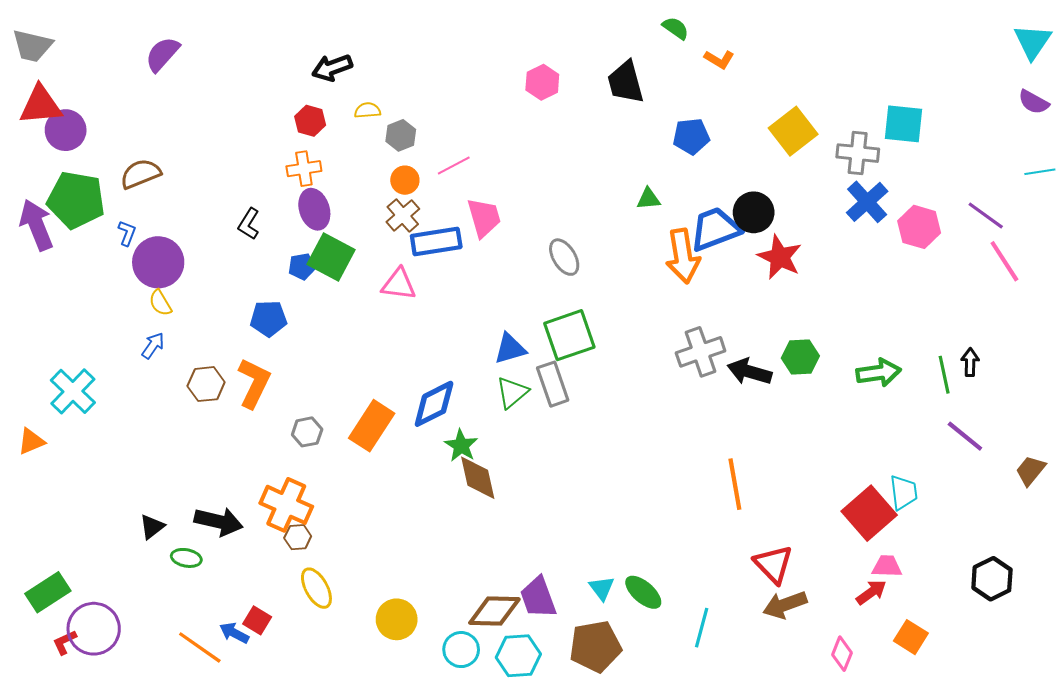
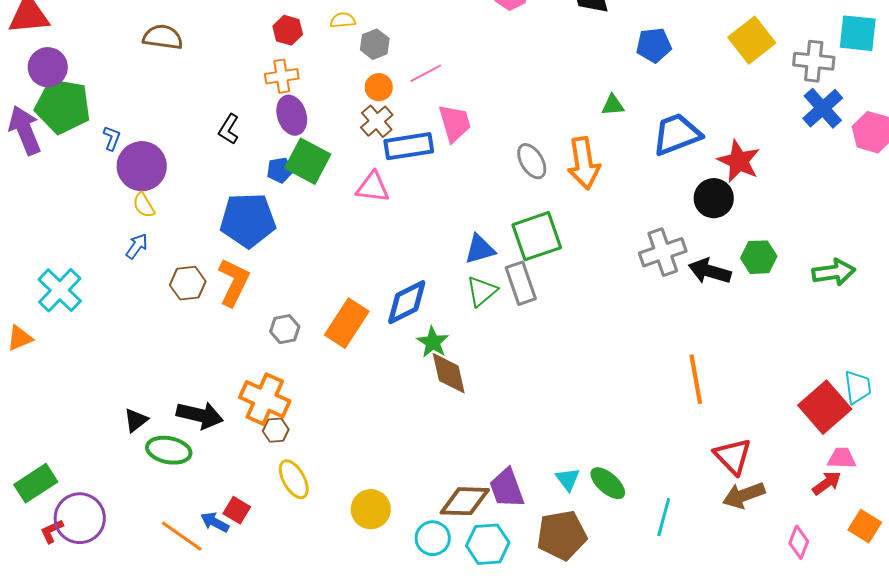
purple circle: (66, 130) -> (48, 67), moved
brown semicircle: (141, 174) -> (163, 37), moved, turned 30
black circle: (754, 212) -> (714, 198), moved
orange arrow: (683, 256) -> (584, 163), moved
blue pentagon: (269, 319) -> (248, 220), size x1.6
green ellipse: (186, 558) -> (169, 450), size x1.5

